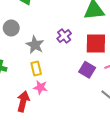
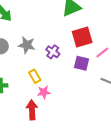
purple cross: (64, 36) -> (53, 52), moved
gray star: (35, 45) -> (27, 45), moved

